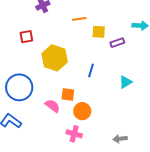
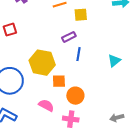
purple rectangle: (117, 43) -> (69, 37), moved
yellow hexagon: (55, 58) -> (42, 63), moved
pink semicircle: (52, 106) -> (46, 105), moved

